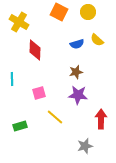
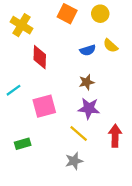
cyan line: (12, 79) -> (14, 90), turned 56
pink square: (39, 93) -> (44, 106), size x1.5
yellow line: (55, 117) -> (79, 134), moved
gray star: (85, 146) -> (74, 161), moved

